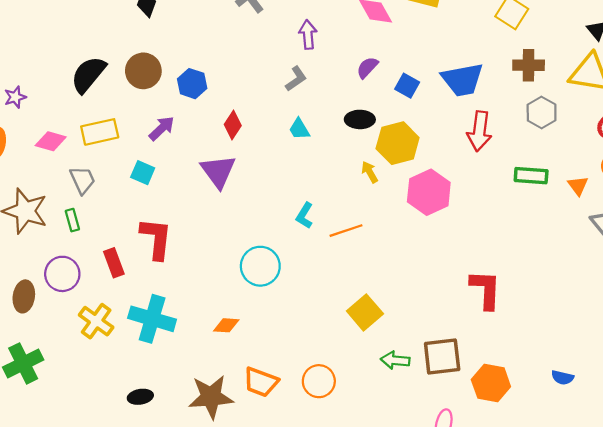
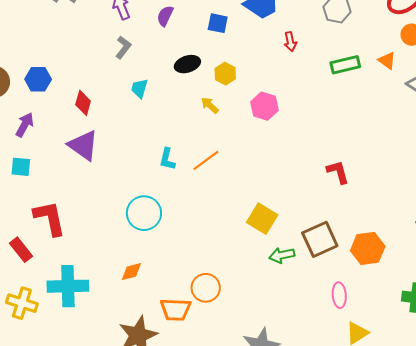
purple semicircle: (367, 67) -> (165, 16), moved
cyan trapezoid: (299, 129) -> (139, 88), turned 65
red arrow: (479, 131) -> (290, 42), size x0.6
yellow hexagon: (398, 143) -> (225, 74), size x0.6
pink hexagon: (429, 192) -> (264, 106), size x0.7
red L-shape: (486, 290) -> (338, 172), size x0.7
yellow square: (365, 312) -> (262, 219), moved
orange circle: (319, 381) -> (206, 288), moved

